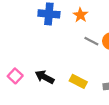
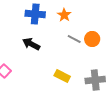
black arrow: (45, 77) -> (31, 44), moved

